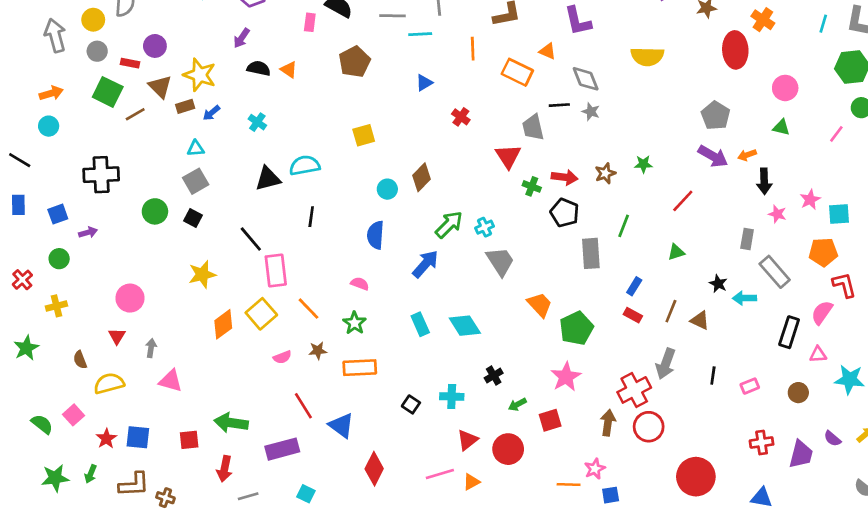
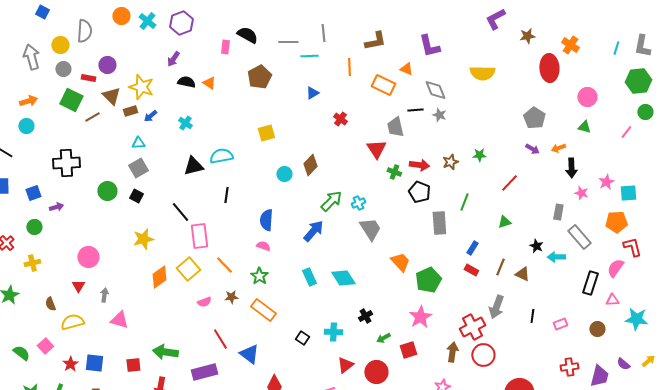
purple arrow: (713, 156) -> (532, 149), size x0.6
blue semicircle: (376, 235) -> (266, 220), moved
orange rectangle: (360, 368) -> (263, 310), turned 40

